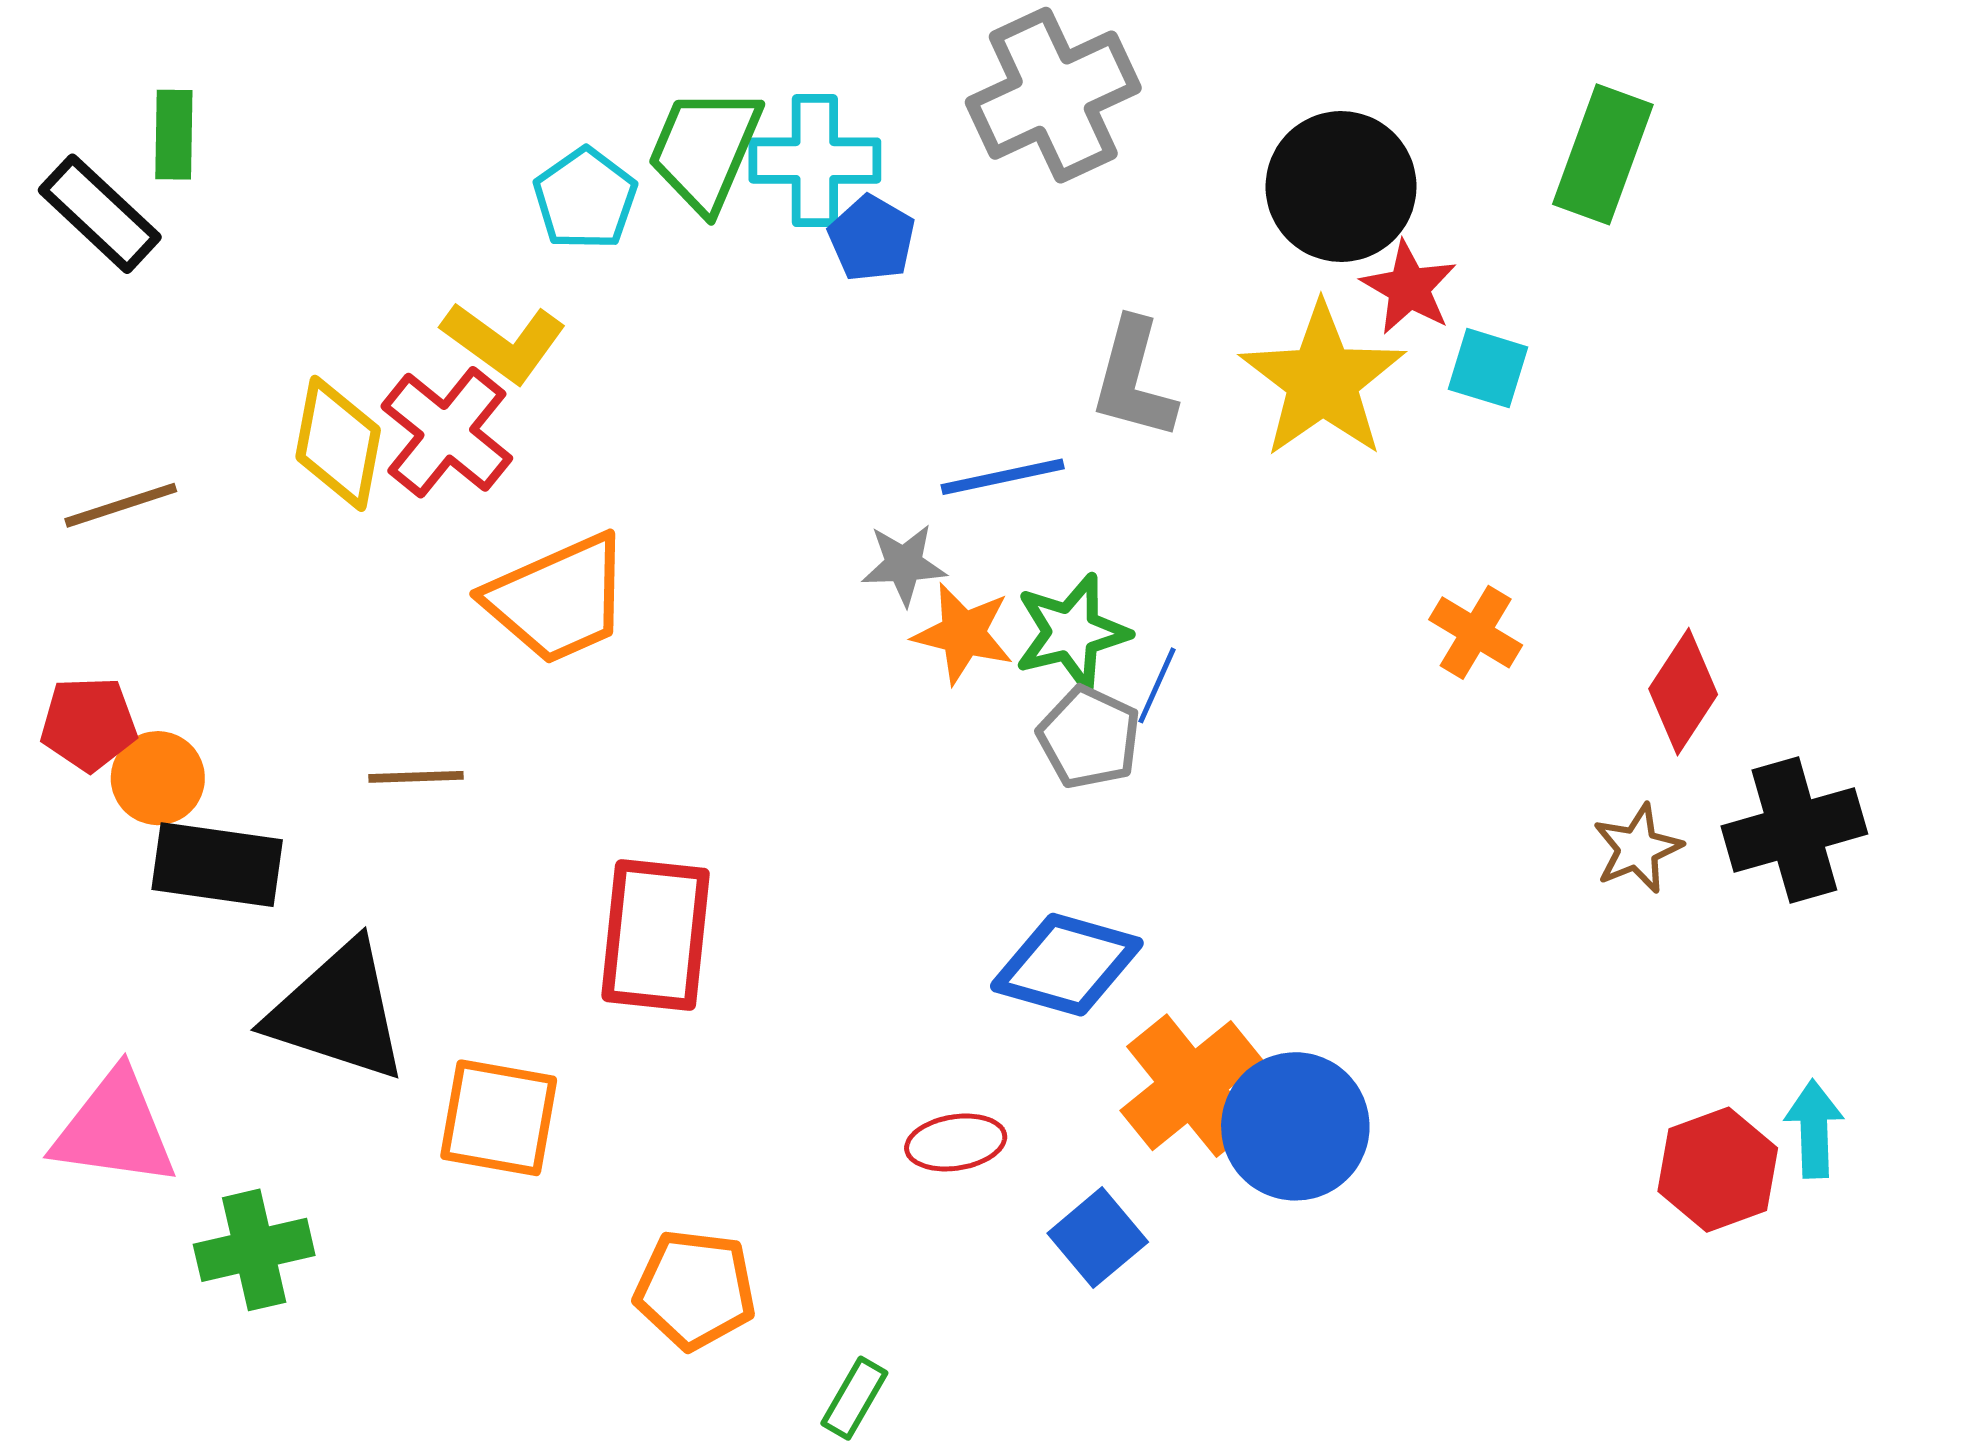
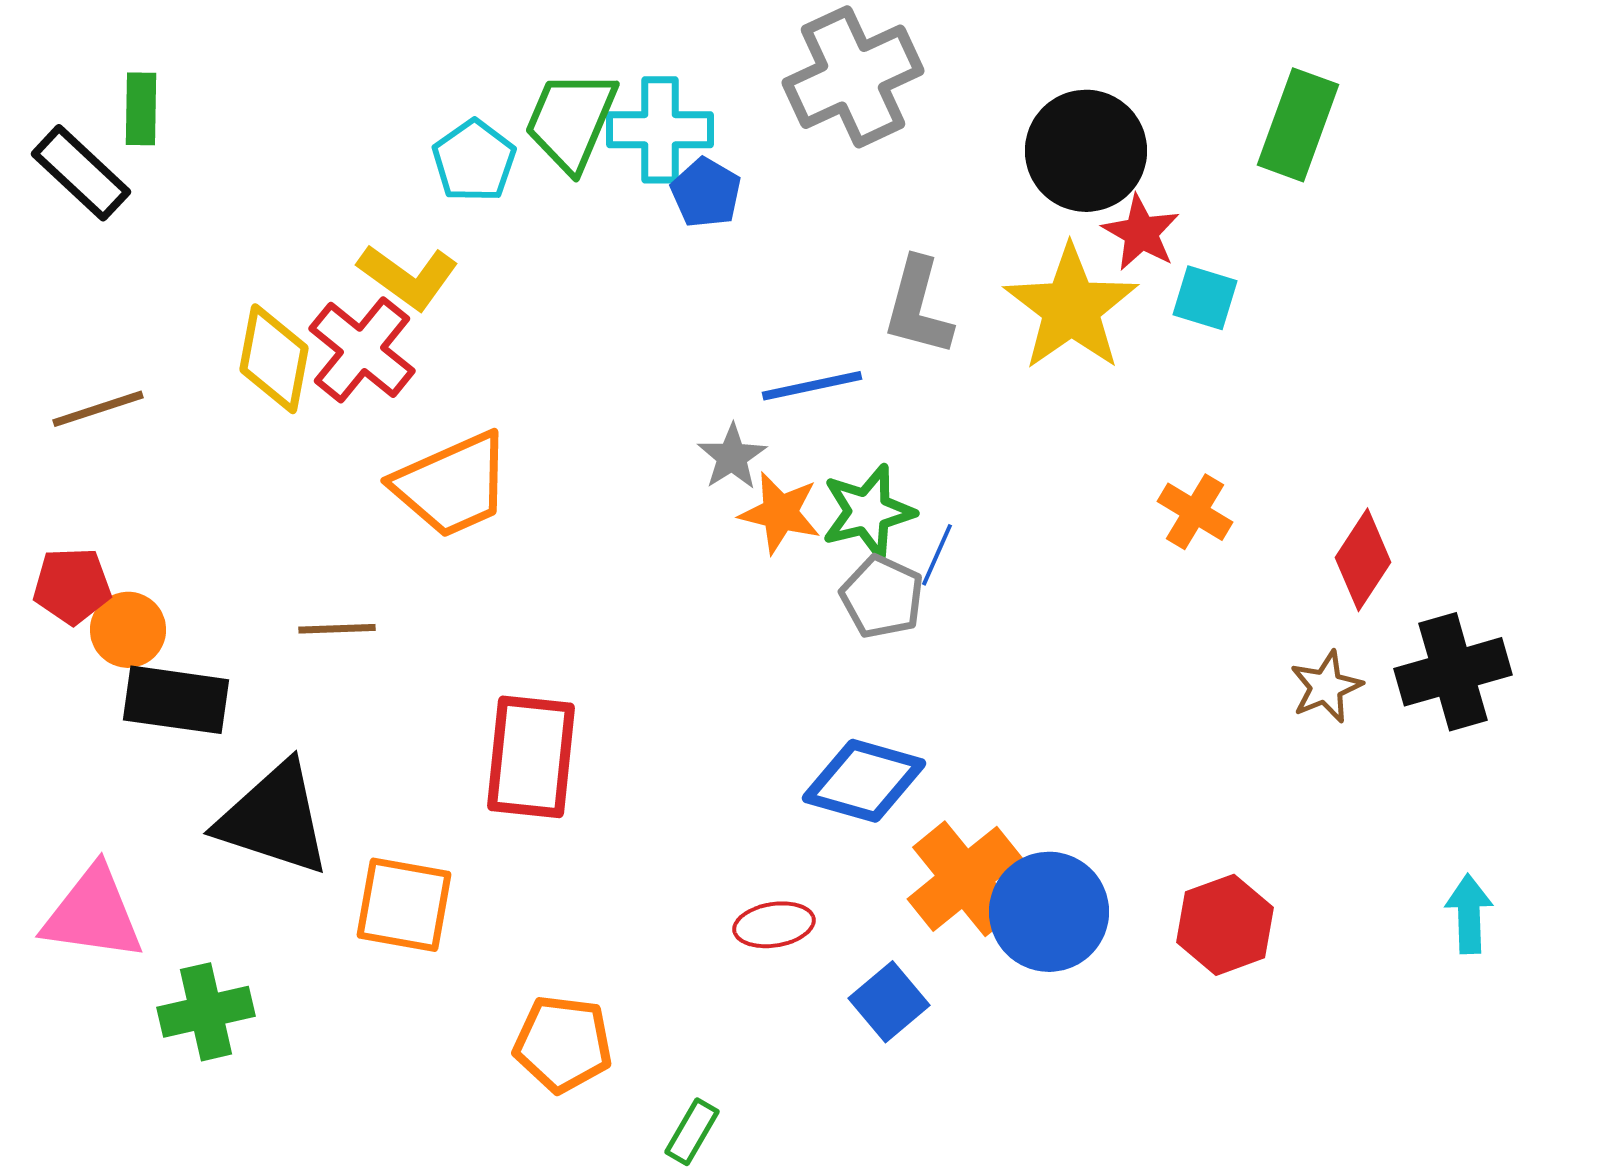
gray star: (904, 564) -> (732, 457), turned -30
red hexagon: (1718, 1170) -> (1225, 925), moved

